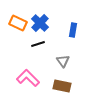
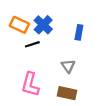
black line: (38, 44) -> (32, 44), moved
pink L-shape: (28, 78) -> (30, 84), turned -120

